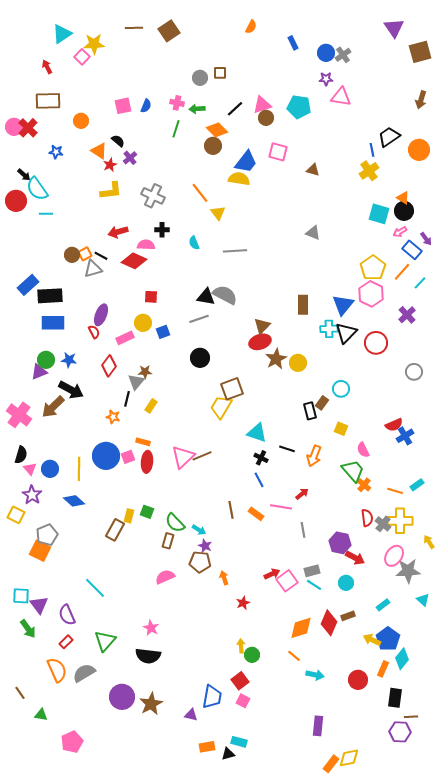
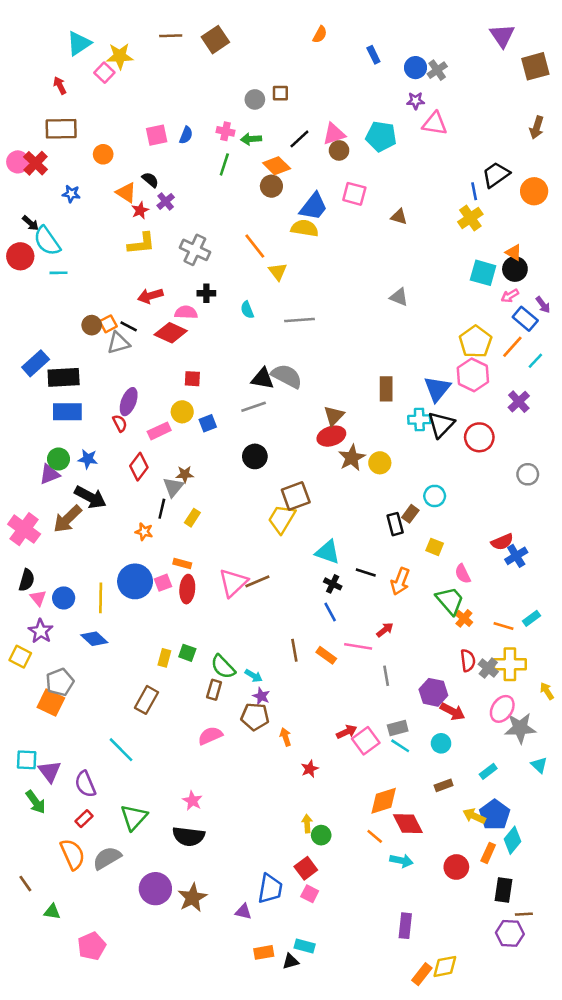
brown rectangle: (115, 530) -> (146, 700), moved
red diamond: (329, 623) -> (408, 824), moved, turned -50

